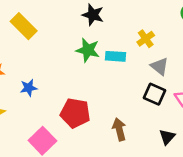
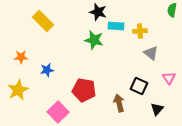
yellow cross: (146, 39) -> (140, 31), turned 32
cyan rectangle: (115, 56) -> (116, 26), moved
black square: (155, 94) -> (139, 86), moved

